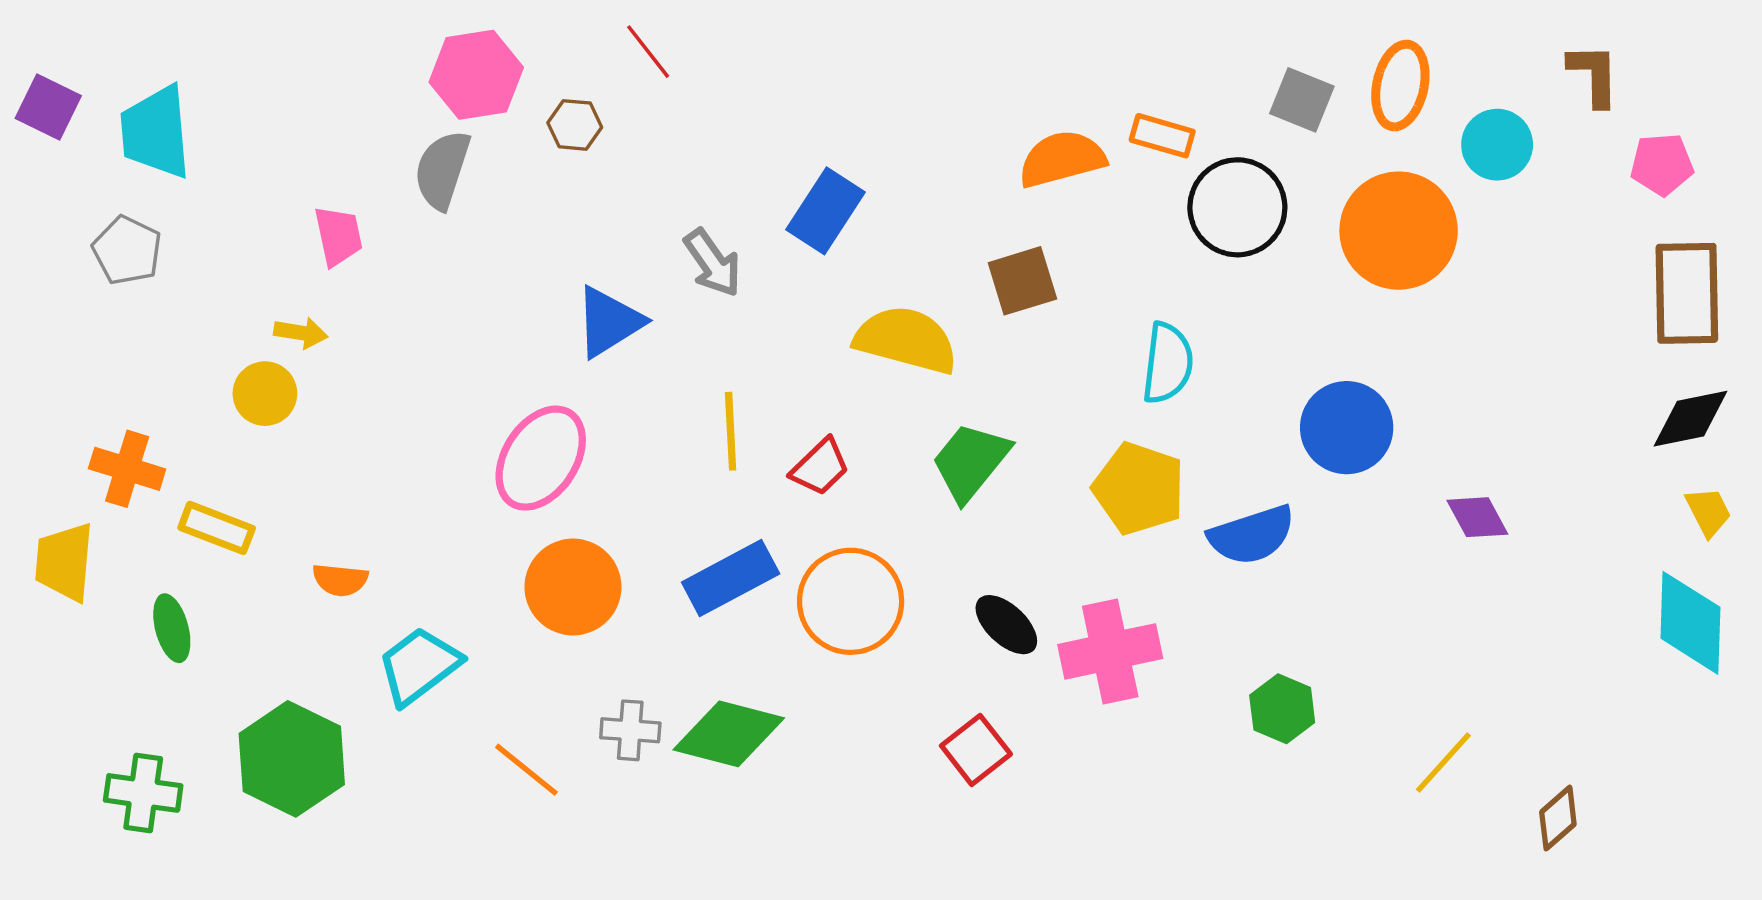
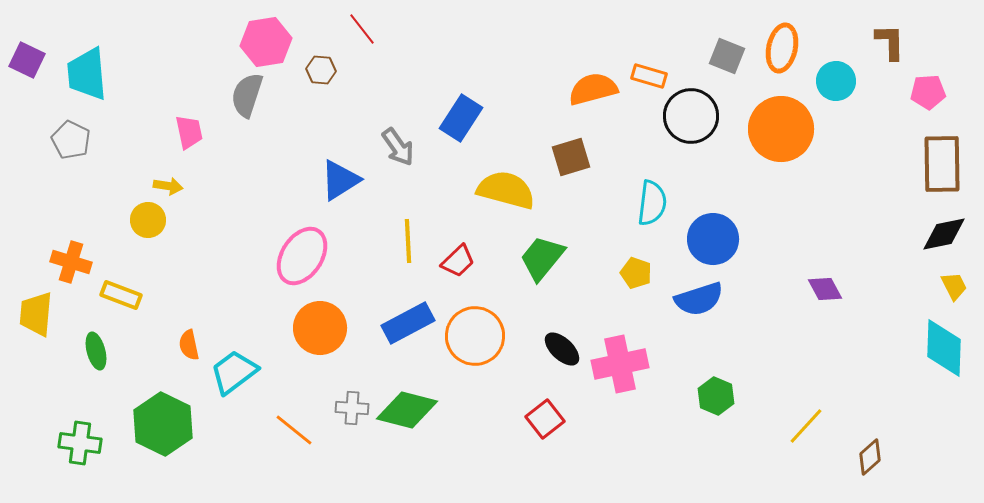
blue circle: (1347, 428) -> (713, 239), moved
yellow pentagon: (1139, 489) -> (636, 273), size x0.6
orange semicircle: (340, 580) -> (189, 345), moved, turned 72

